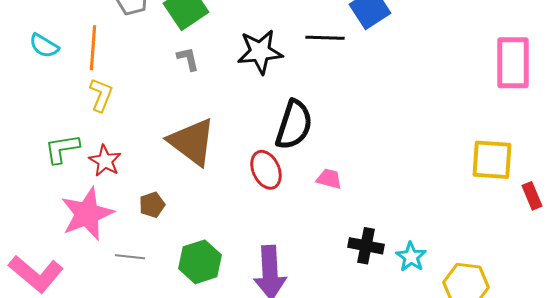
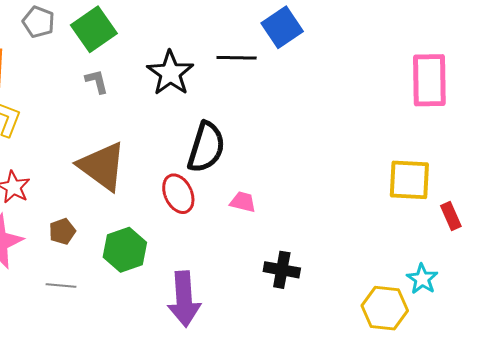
black star: (260, 52) -> (170, 73), turned -30
gray line: (130, 257) -> (61, 286), moved
cyan star: (411, 257) -> (422, 279), moved
green hexagon: (200, 262) -> (125, 250), moved

